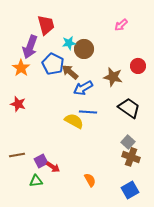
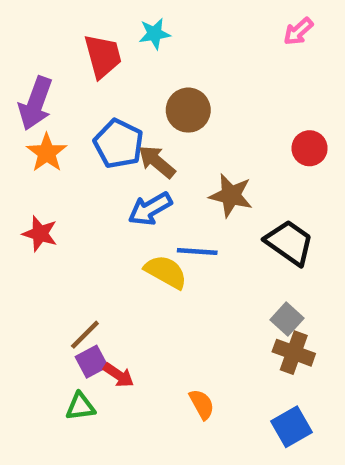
pink arrow: (121, 25) -> (298, 31), moved
cyan star: (69, 43) -> (155, 34), moved
purple arrow: (30, 47) -> (35, 103), moved
brown star: (113, 77) -> (231, 195), moved
blue arrow: (83, 88) -> (150, 209), moved
brown line: (17, 155) -> (85, 335), moved, turned -35

